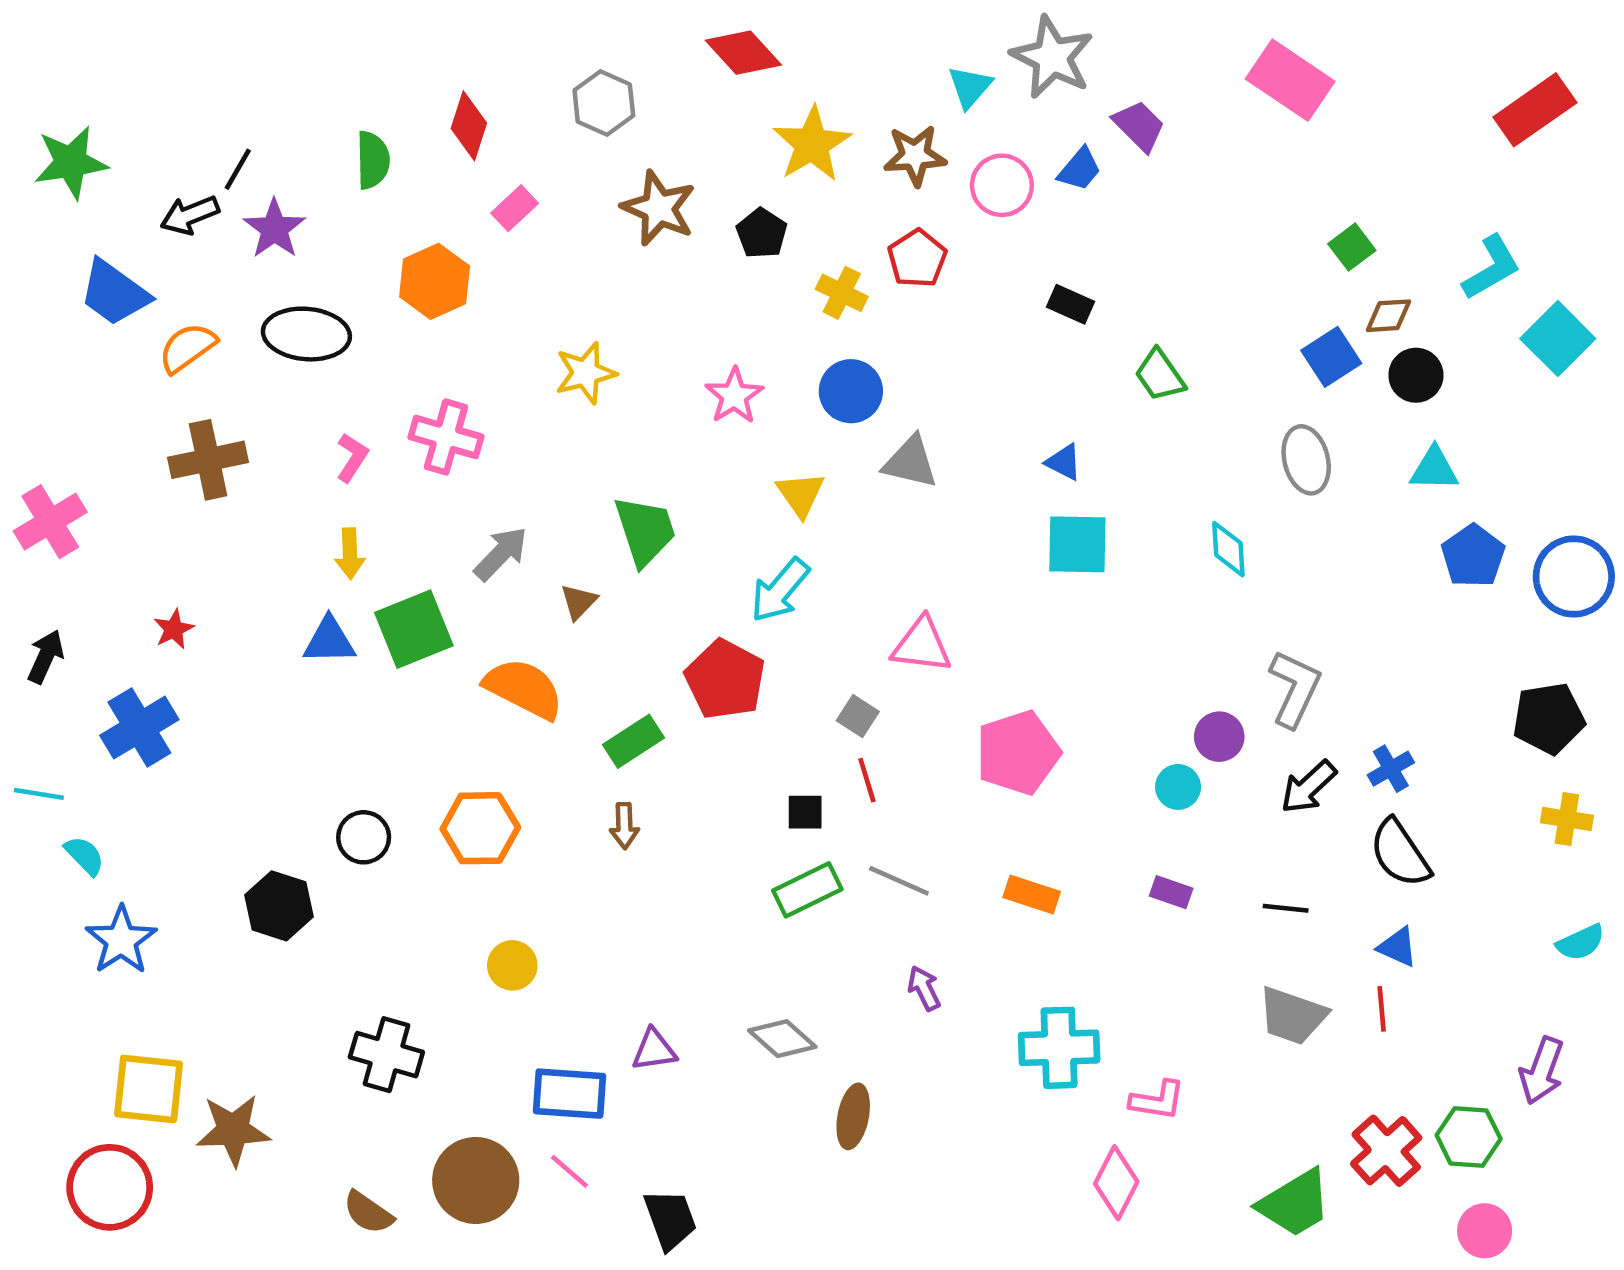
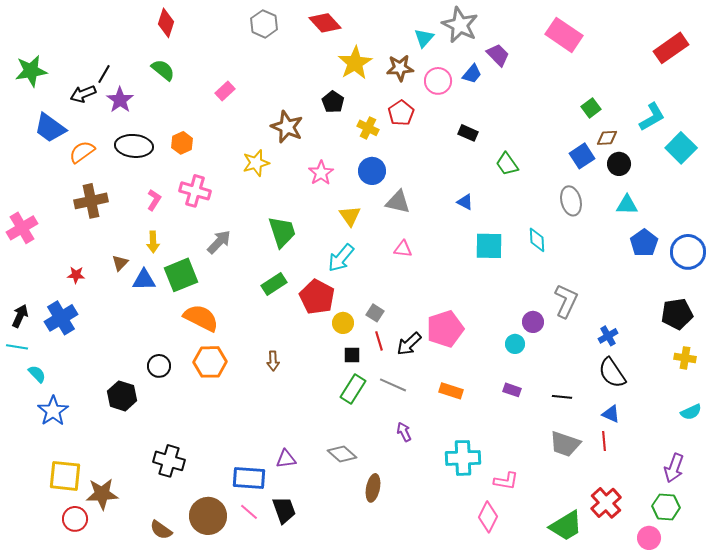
gray hexagon: (604, 103) -> (264, 24), moved
red diamond: (469, 126) -> (166, 23), moved
green semicircle: (373, 160) -> (163, 70), turned -50
brown star: (659, 208) -> (287, 127), moved
orange hexagon: (435, 281) -> (182, 143), moved, size x0.7
cyan square: (1077, 544) -> (489, 246), moved
brown triangle: (579, 602) -> (120, 263), moved
red star: (174, 629) -> (76, 275), turned 30
pink triangle: (922, 645) -> (403, 249), moved, size x0.7
black arrow: (46, 657) -> (20, 316), moved
orange semicircle: (524, 689) -> (201, 318), moved
green rectangle: (634, 741) -> (274, 284), moved
black arrow: (1308, 787) -> (409, 344), moved
green rectangle: (807, 890) -> (353, 389), turned -32
yellow circle: (512, 965) -> (343, 323), moved
green hexagon: (1469, 1137) -> (666, 507), moved
red circle: (110, 1187) -> (75, 519), moved, size x0.7
black trapezoid: (670, 1219) -> (284, 510), moved

